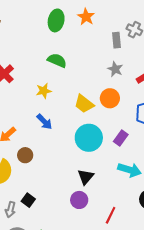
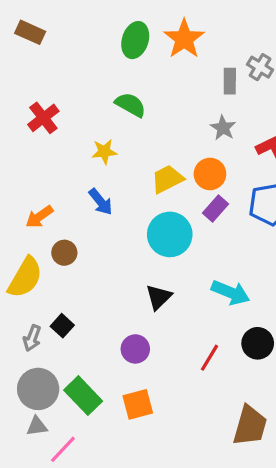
orange star: (86, 17) -> (184, 39), size x1.4
yellow trapezoid: (84, 104) -> (167, 179), turned 110
purple rectangle: (121, 138) -> (216, 209), moved
purple circle: (79, 200) -> (135, 349), moved
red line: (111, 215) -> (209, 358), moved

